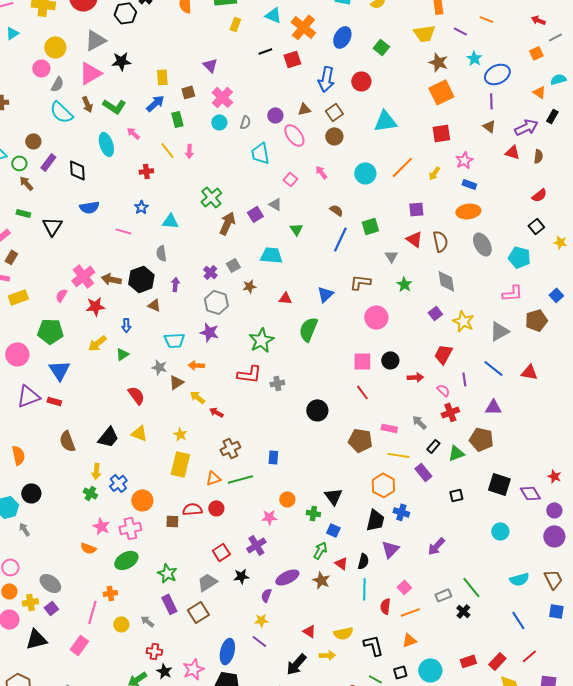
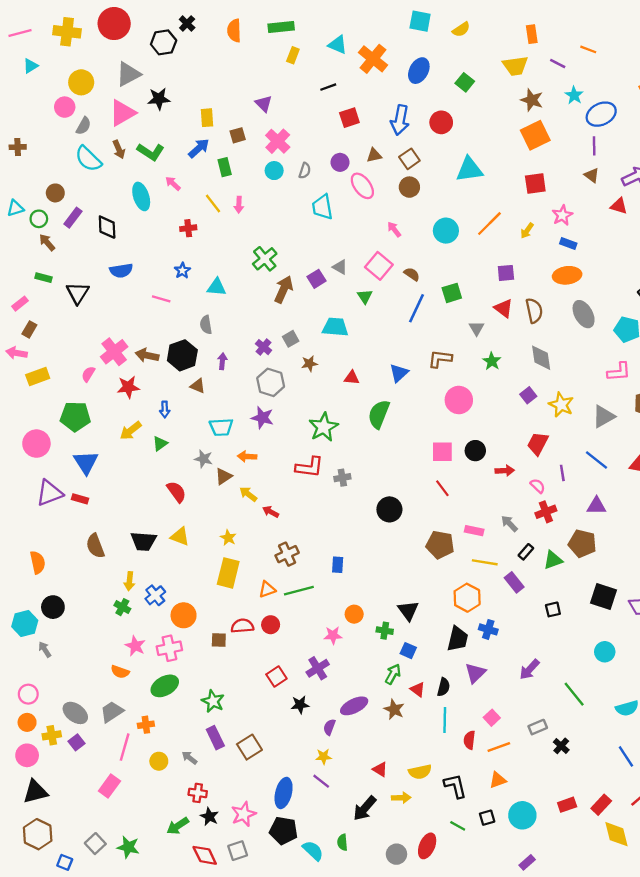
red square: (292, 59) -> (349, 118), moved
pink square: (290, 179) -> (379, 266), moved, size x1.6
black trapezoid: (108, 437) -> (144, 541), turned 55
gray trapezoid: (207, 582) -> (112, 712), moved
green line: (471, 587) -> (574, 694), moved
black triangle: (36, 639) -> (35, 792), moved

